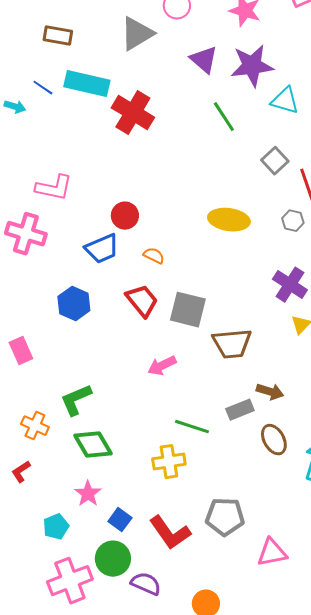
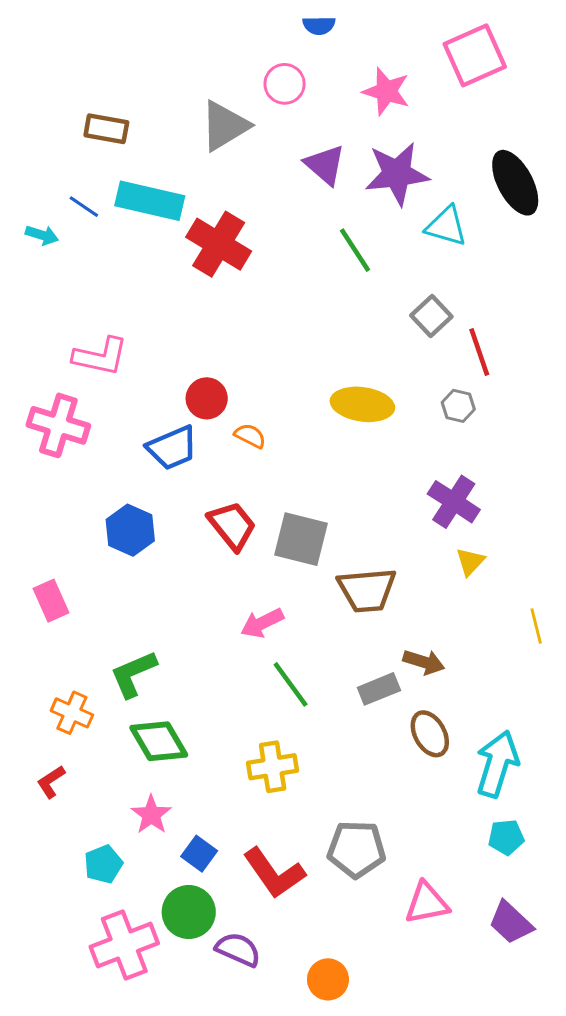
orange semicircle: (154, 256) -> (250, 436), moved
green line: (192, 427) -> (291, 684), moved, turned 36

